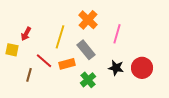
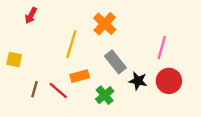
red arrow: (26, 34) -> (31, 15), moved
pink line: (117, 34) -> (162, 48), moved
gray rectangle: (86, 50) -> (115, 62), moved
red line: (44, 61) -> (58, 90), moved

